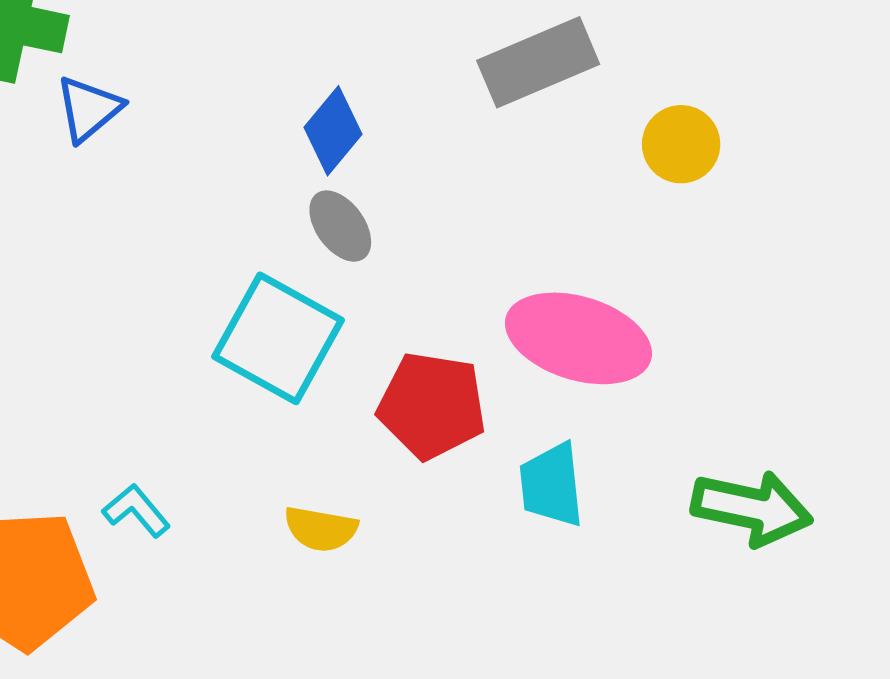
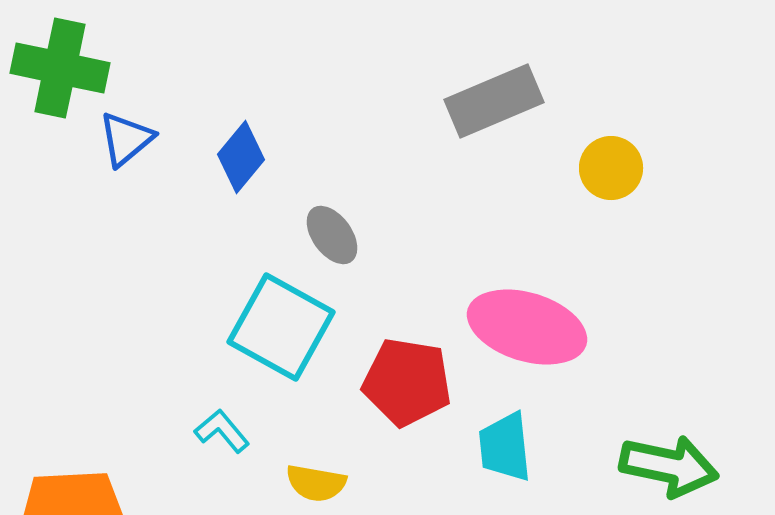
blue diamond: (333, 131) -> (241, 157), moved
cyan L-shape: (136, 511) -> (222, 431), moved

